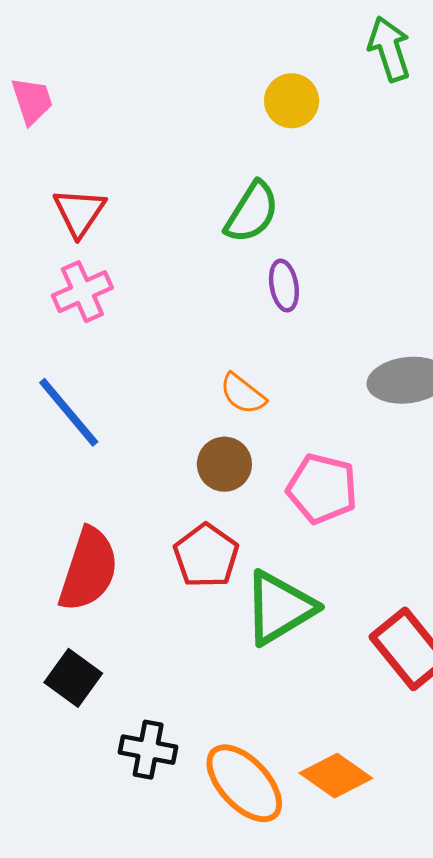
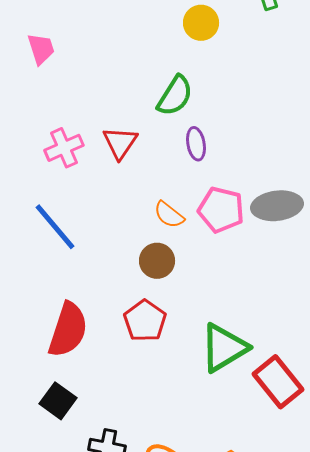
pink trapezoid: (32, 101) -> (41, 49), moved
red triangle: (79, 212) -> (120, 143), moved
pink pentagon: (322, 489) -> (221, 210), moved
green triangle: (279, 608) -> (224, 348), moved

